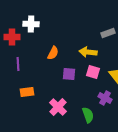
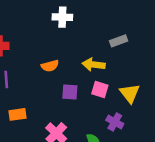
white cross: (31, 24) -> (62, 17), moved
orange semicircle: (53, 53) -> (50, 66), turned 48

